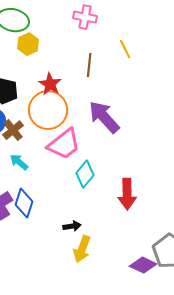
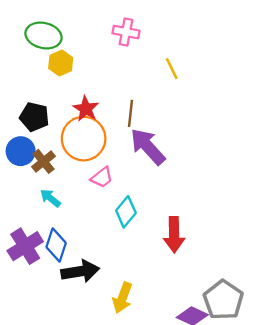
brown line: (89, 65) -> (131, 113), moved
pink trapezoid: (64, 144) -> (102, 177), size x0.6
black arrow: (72, 226) -> (80, 271), moved, size x1.8

